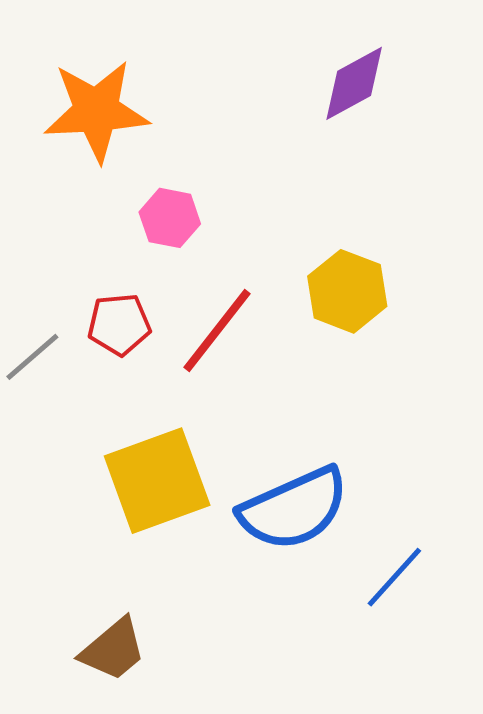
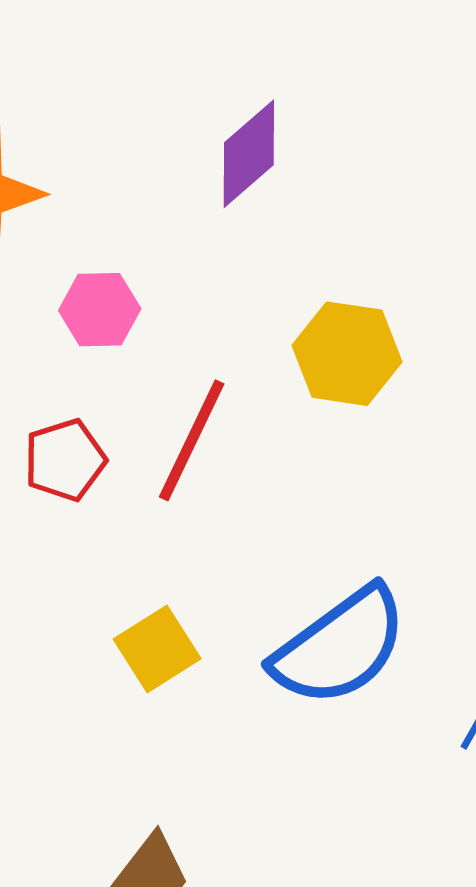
purple diamond: (354, 83) -> (249, 154), moved
yellow square: (157, 481) -> (157, 649), size x0.6

